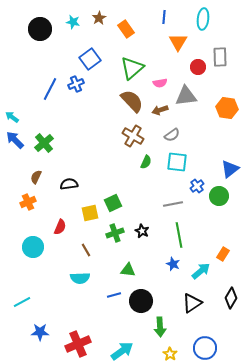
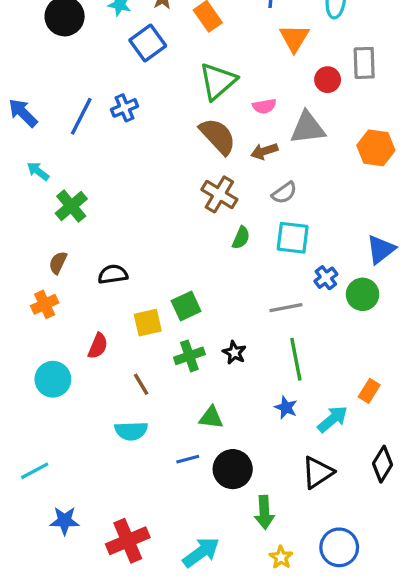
blue square: (90, 59) -> (148, 43), moved
cyan arrow: (12, 117) -> (38, 171), moved
blue arrow: (15, 140) -> (23, 113), moved

